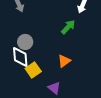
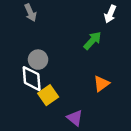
orange triangle: (64, 61) -> (101, 84), moved

